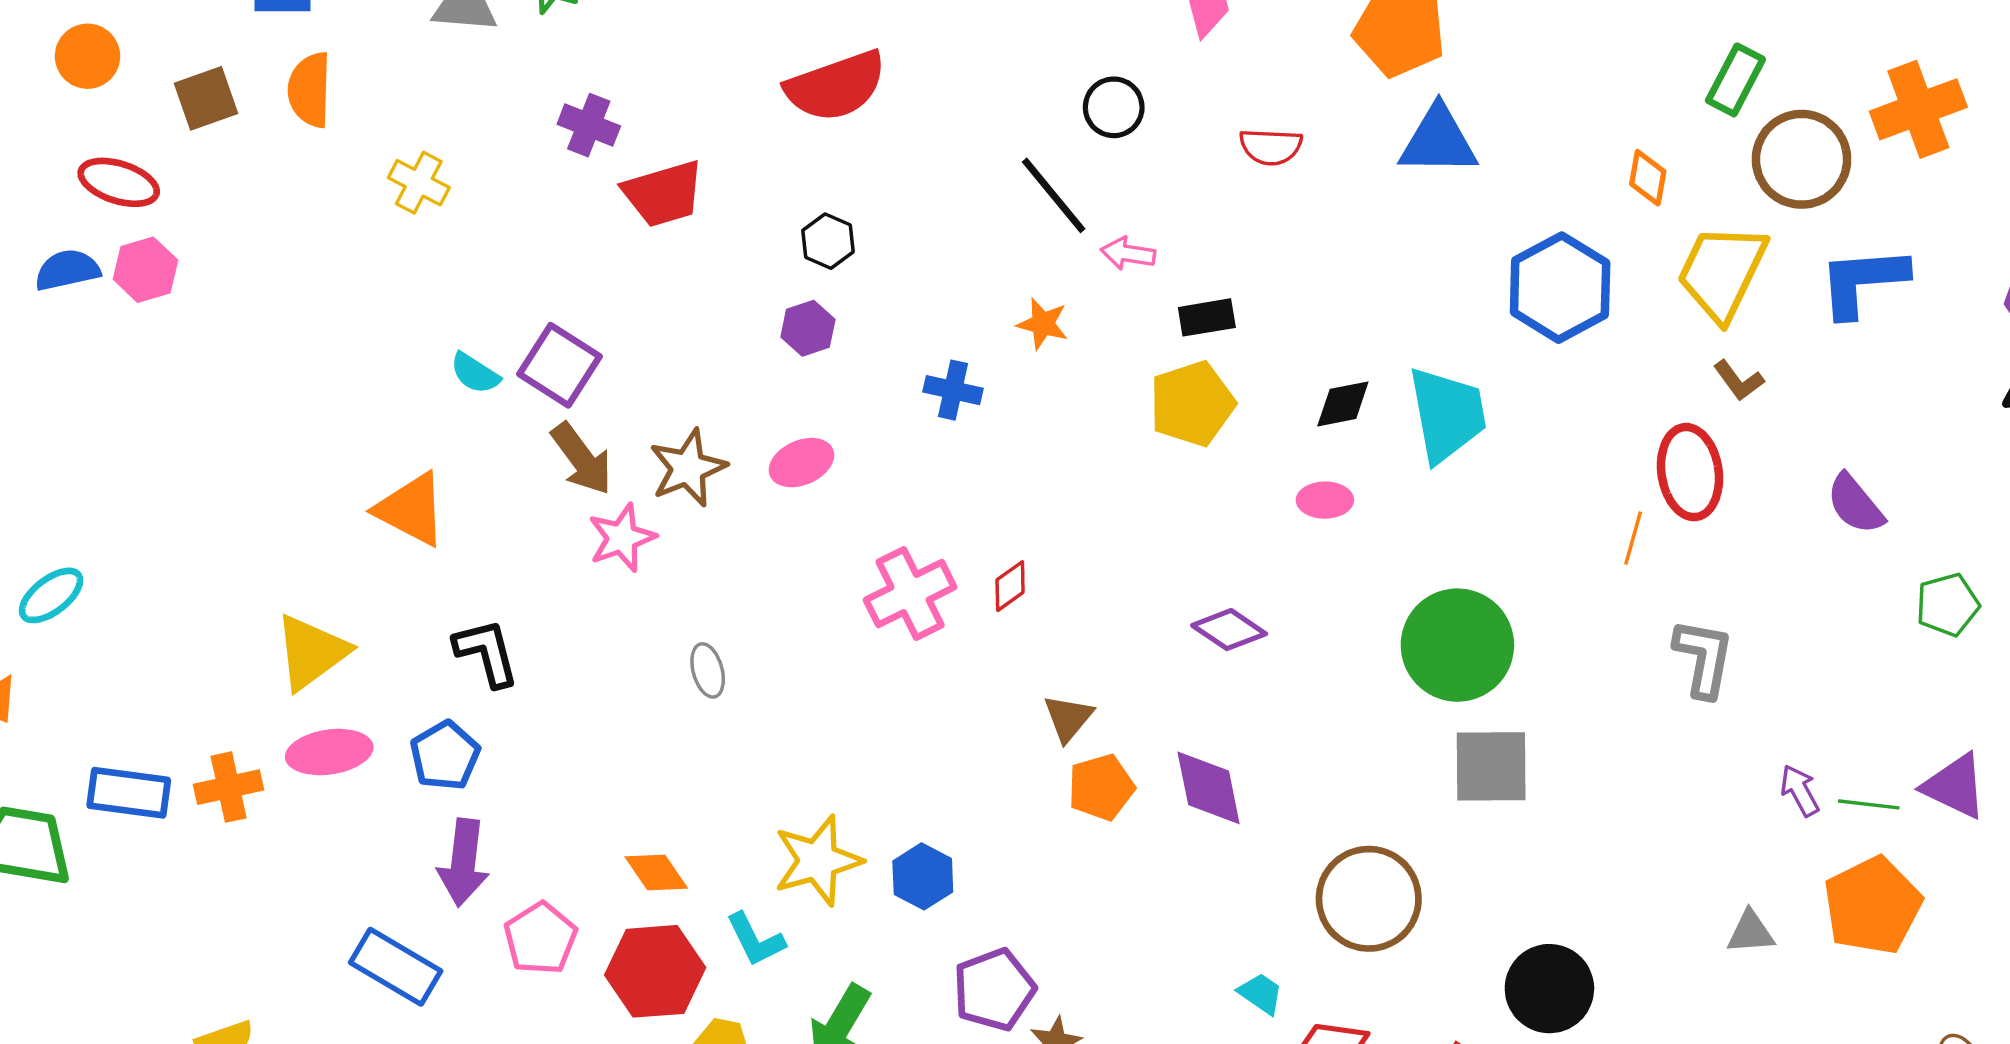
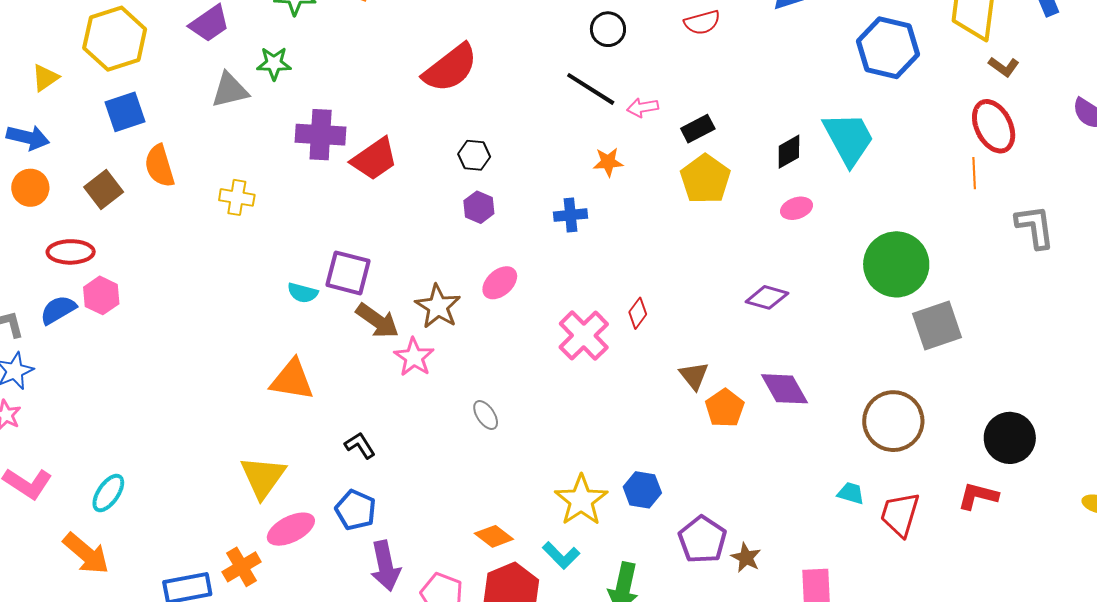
purple cross: (589, 125) -> (321, 135), size x1.4
black L-shape: (487, 653) -> (360, 445), size x0.7

